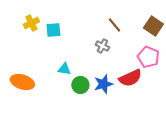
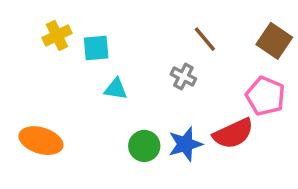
cyan triangle: (64, 69) -> (116, 89), moved

